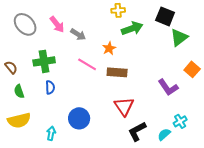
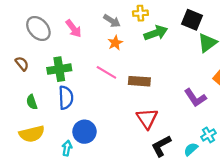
gray arrow: (78, 34) -> (112, 21), moved
orange star: (109, 48) -> (115, 43), moved
brown semicircle: (11, 67) -> (22, 64), moved
blue semicircle: (50, 87) -> (66, 98), size x1.5
blue circle: (79, 118) -> (84, 132), moved

